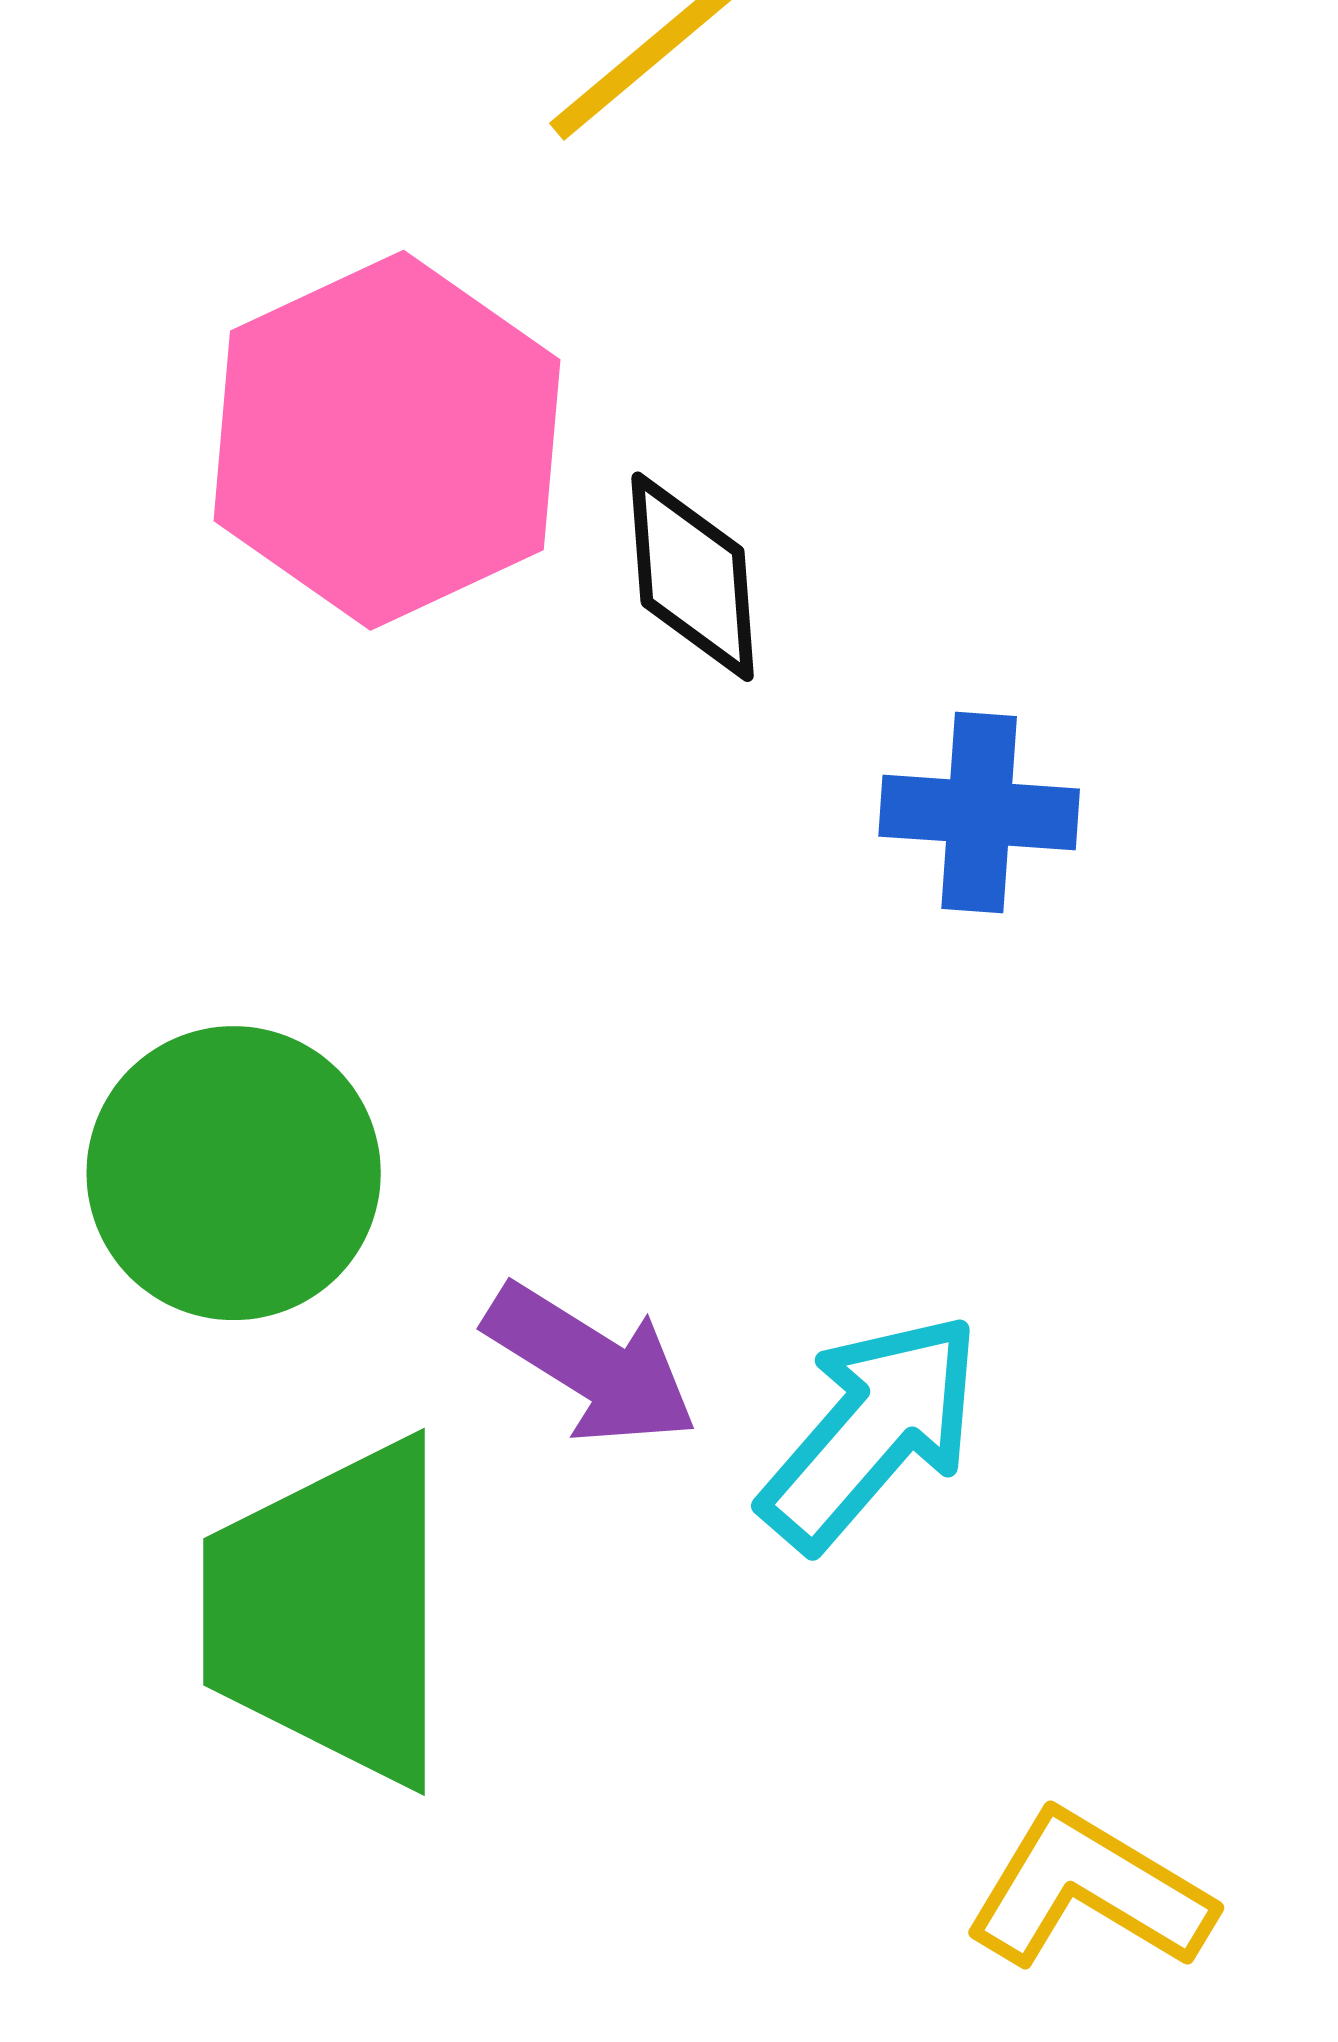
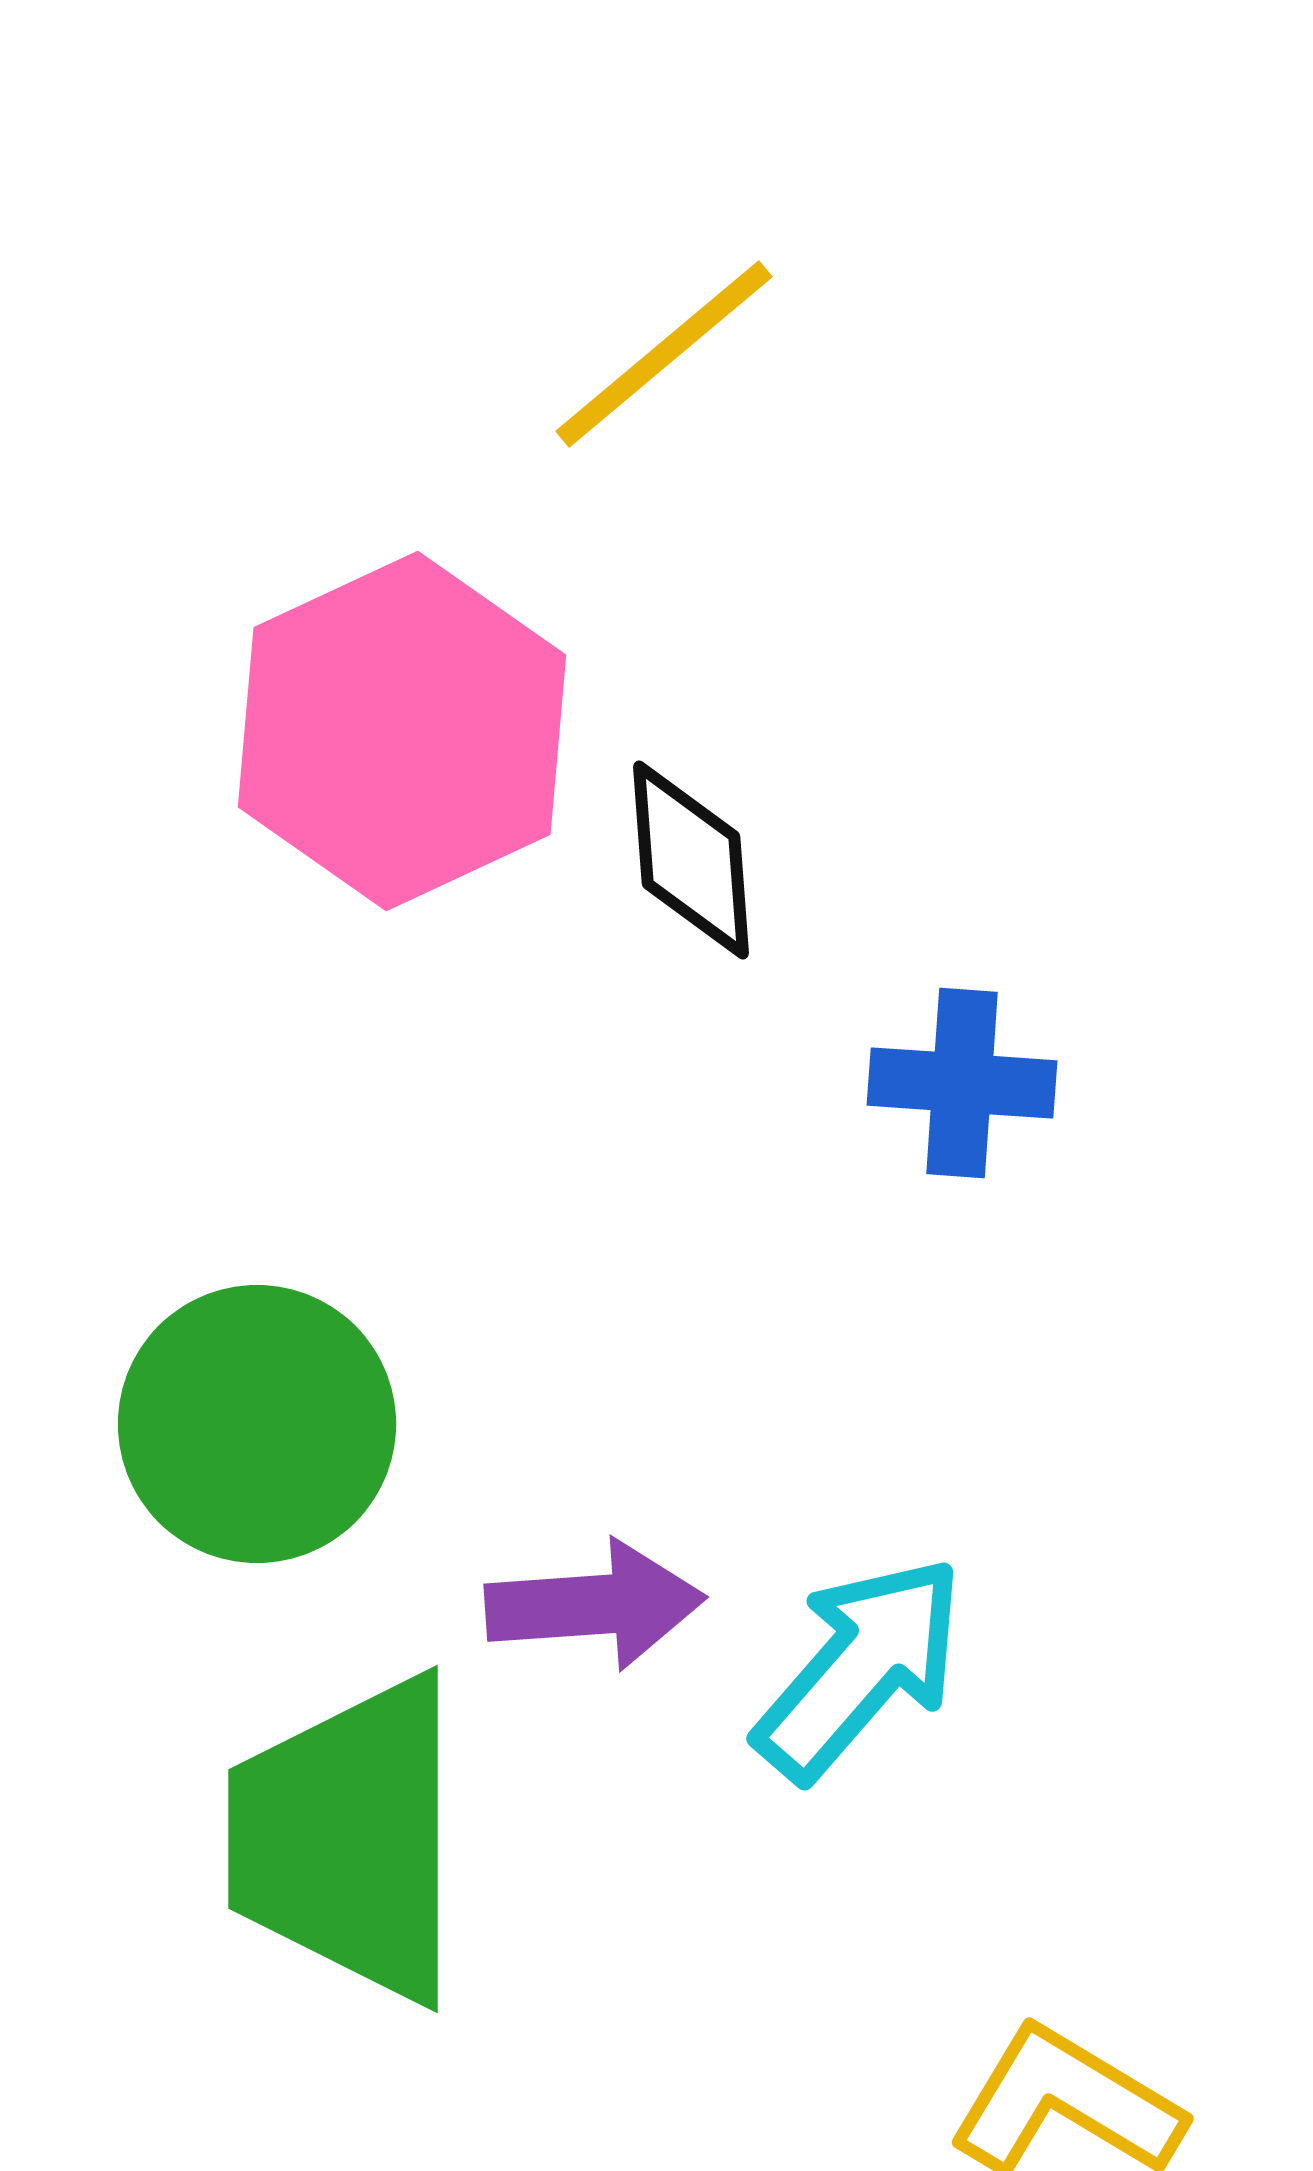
purple arrow: (591, 1364) -> (595, 1605), turned -36

